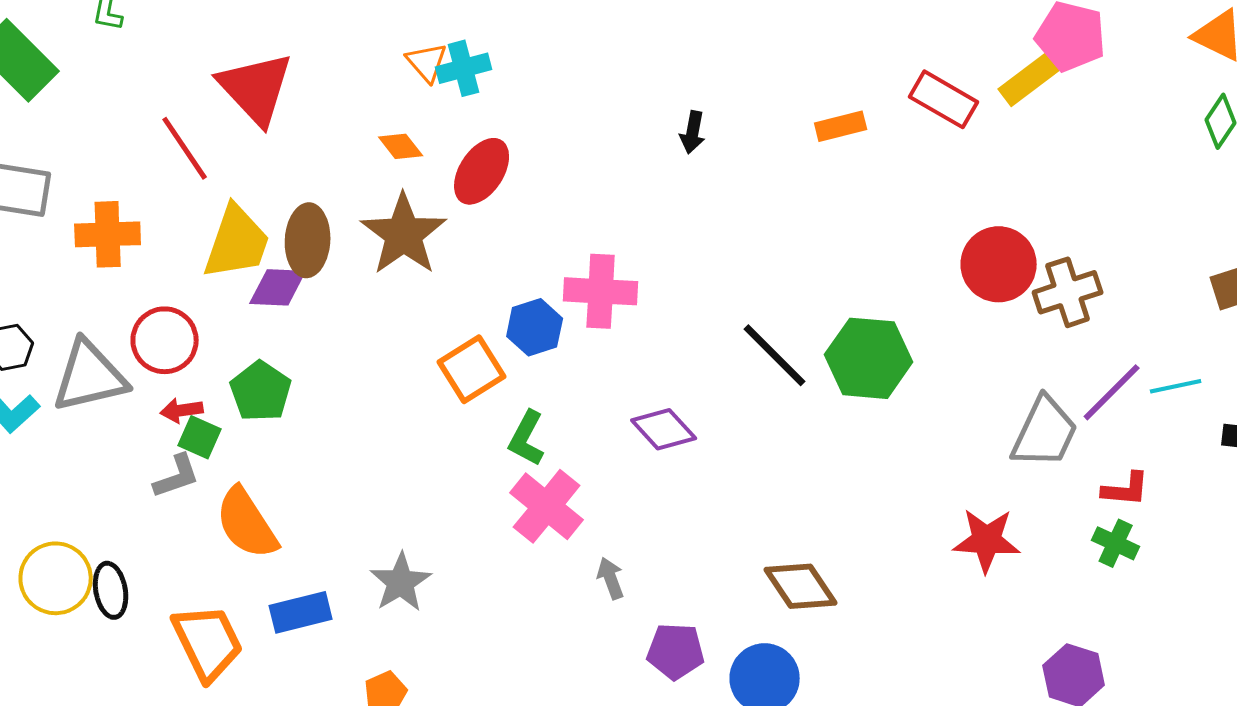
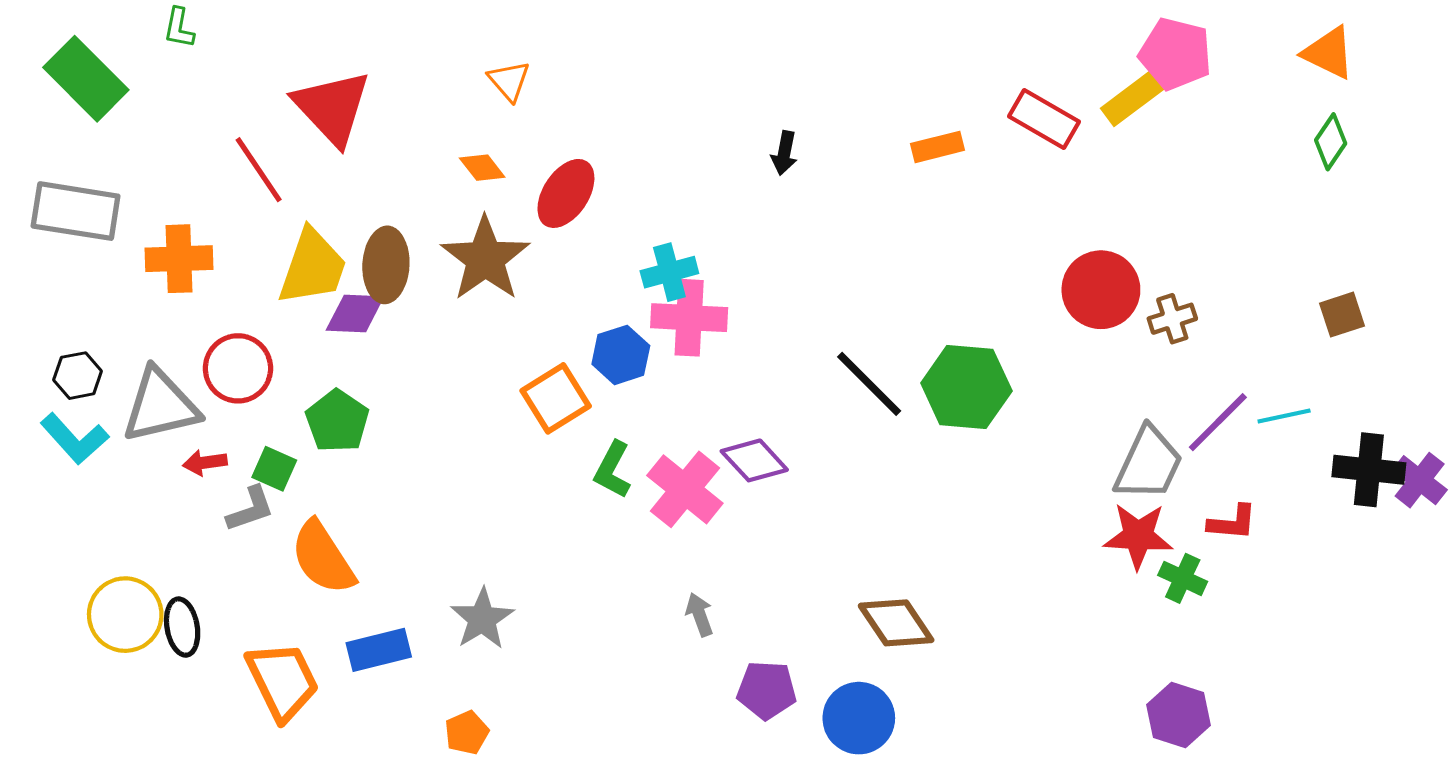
cyan cross: (464, 68) -> (669, 272), moved
brown cross: (1068, 292) -> (1172, 319), size x0.7
red arrow: (182, 410) -> (205, 463), moved
pink cross: (547, 506) -> (685, 489), moved
red star: (987, 540) -> (1138, 536), moved
green cross: (1116, 543) -> (1183, 578), moved

